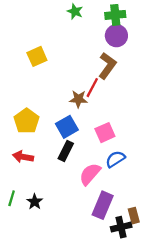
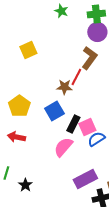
pink square: (105, 133) -> (87, 127), moved
black rectangle: (66, 151) -> (73, 124), moved
pink semicircle: (90, 174) -> (63, 147), moved
black star: (35, 202) -> (25, 185), moved
purple rectangle: (103, 205) -> (85, 179), turned 40

